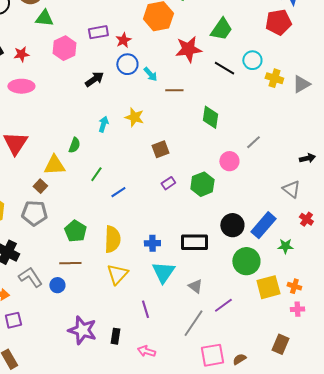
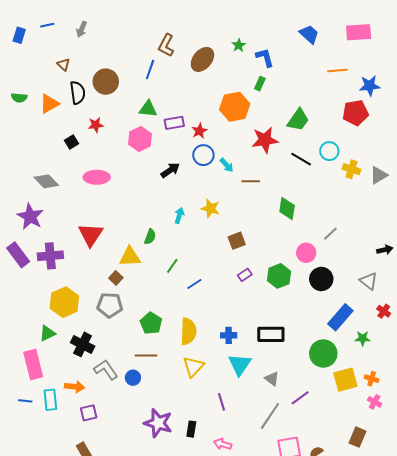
green triangle: (44, 18) -> (148, 109), moved
red star: (21, 54) -> (96, 125), moved
black circle: (232, 225) -> (321, 279), moved
pink cross: (297, 309) -> (375, 402), turned 32

